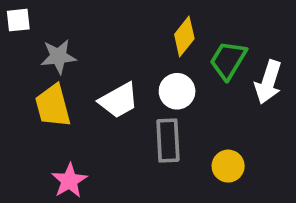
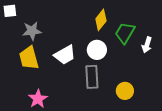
white arrow: (268, 82) -> (147, 45), size x0.7

